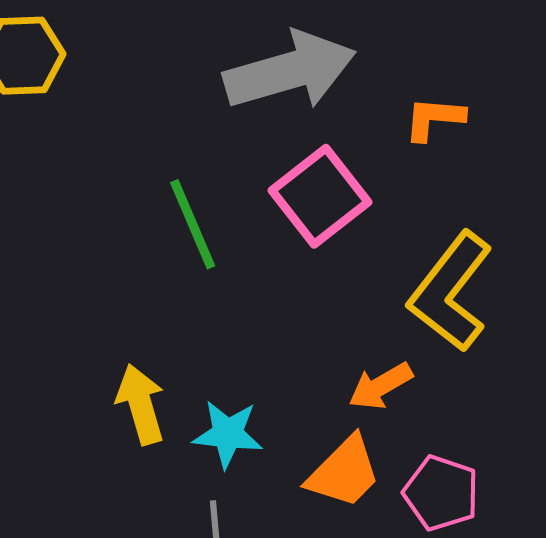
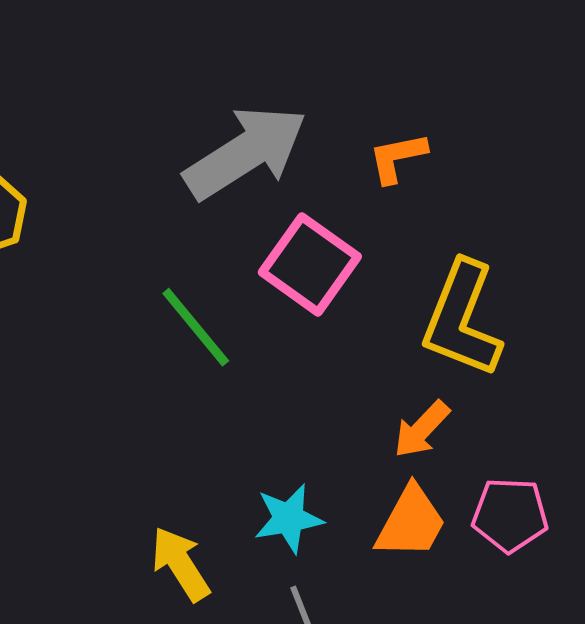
yellow arrow: (141, 404) -> (181, 564), moved

